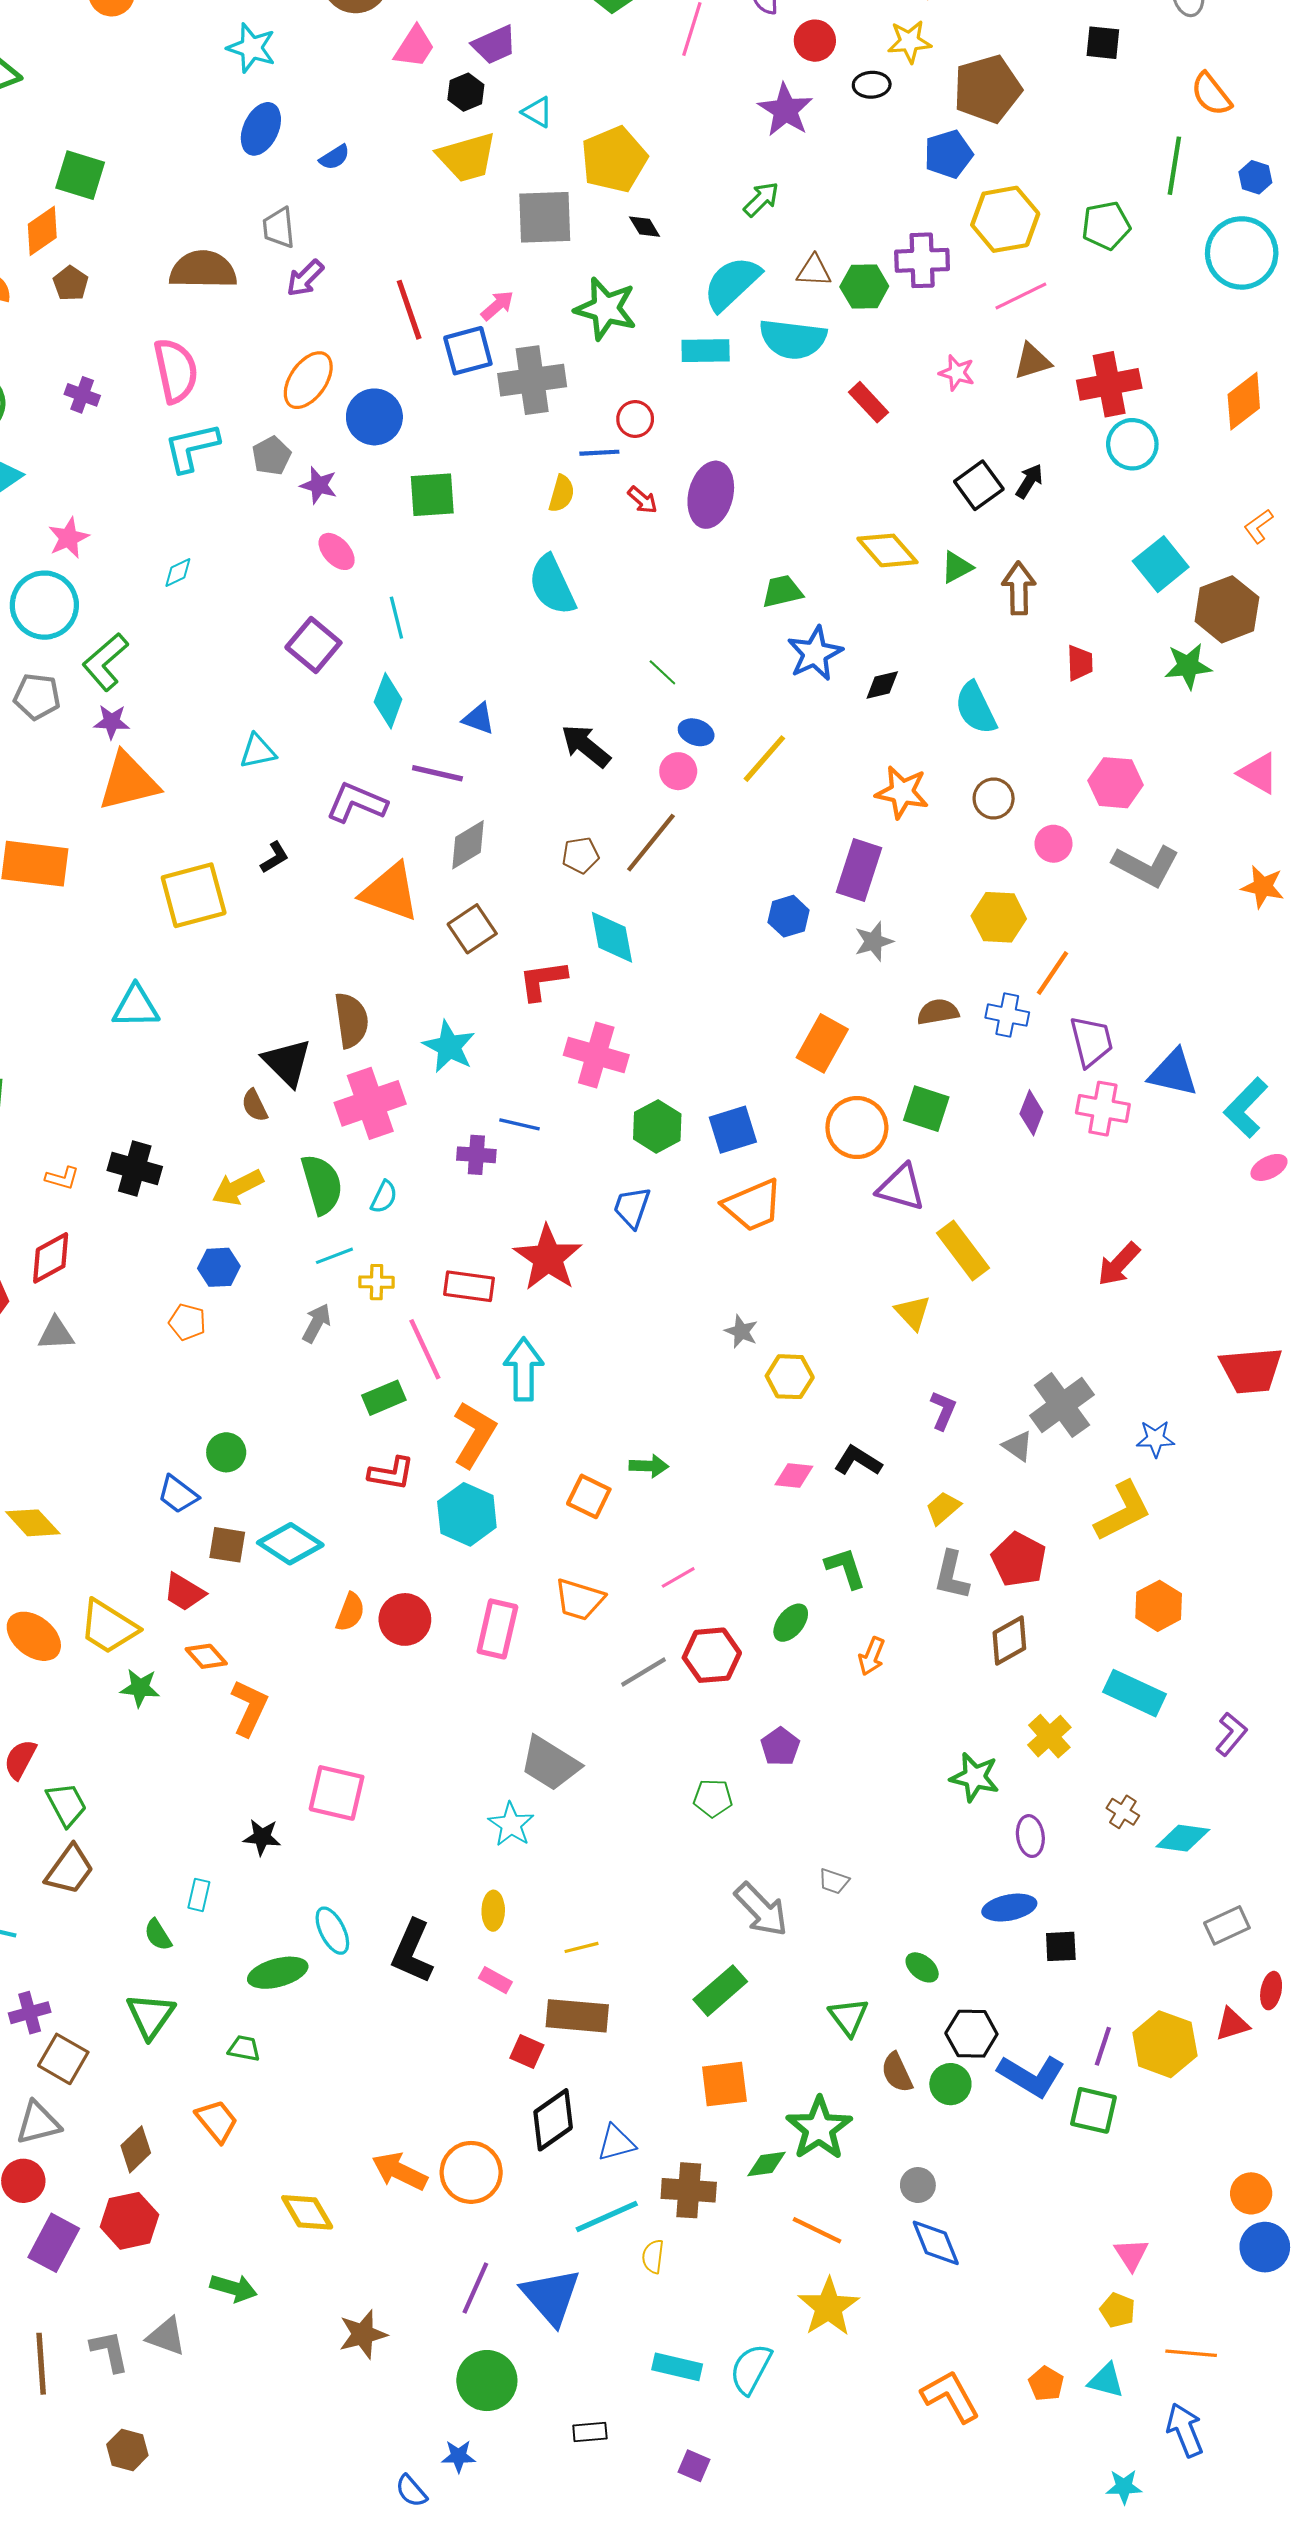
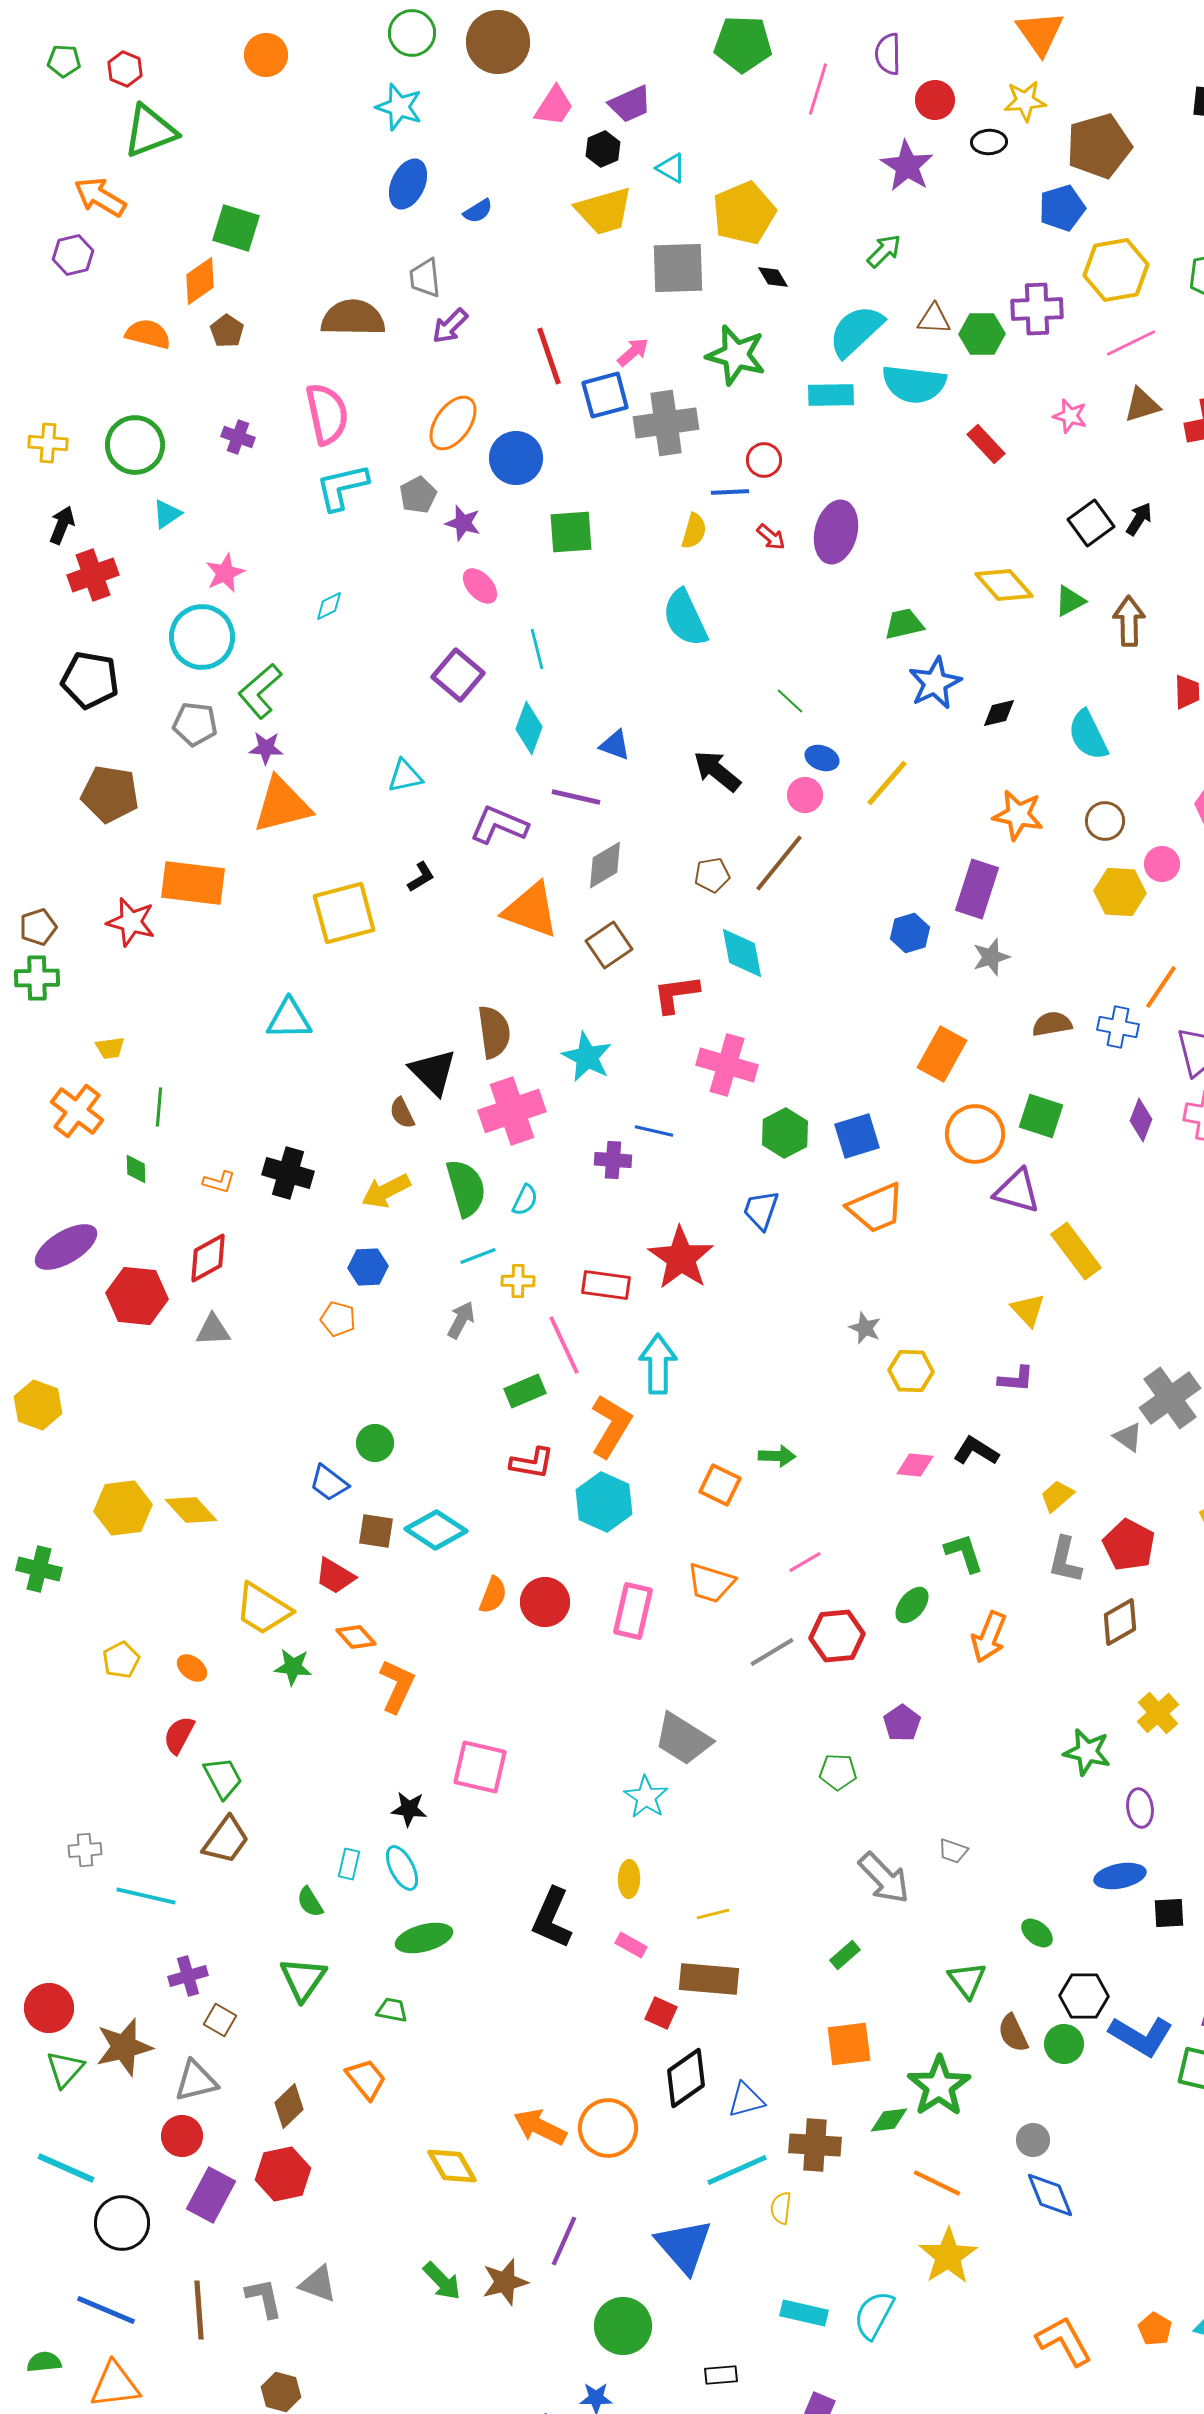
yellow hexagon: (999, 917) -> (1120, 892), moved
purple L-shape: (943, 1410) -> (1016, 1379), moved, turned 72
orange ellipse: (34, 1636) -> (192, 1668), moved, size x0.6
orange arrow: (872, 1656) -> (989, 1637), size x1.4
cyan ellipse: (332, 1931) -> (402, 1868), moved
green rectangle: (720, 1991) -> (845, 1955), size x0.6
brown square: (63, 2059) -> (220, 2020), size x0.7
green arrow: (234, 2288) -> (442, 2281), moved, turned 30
purple line: (475, 2288) -> (564, 2241), moved

